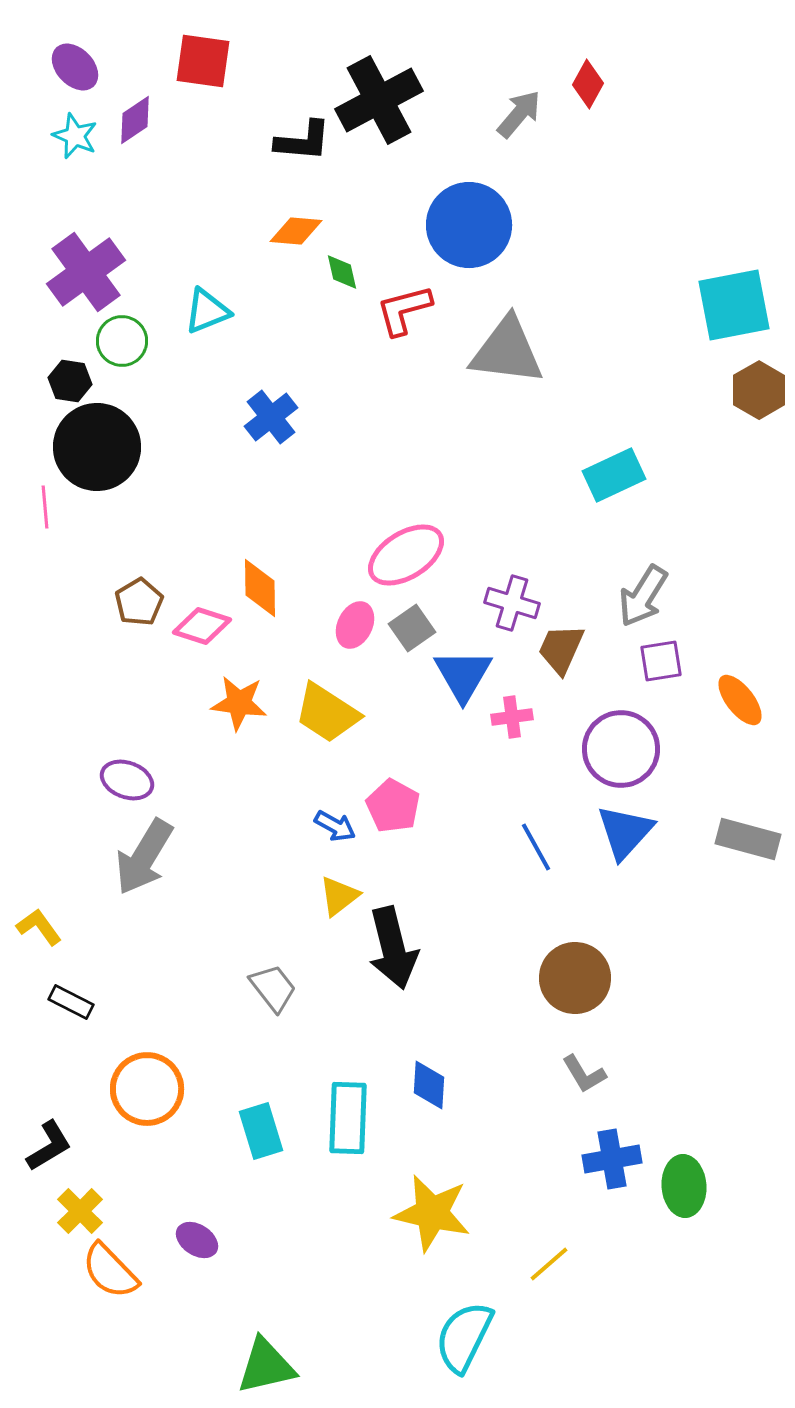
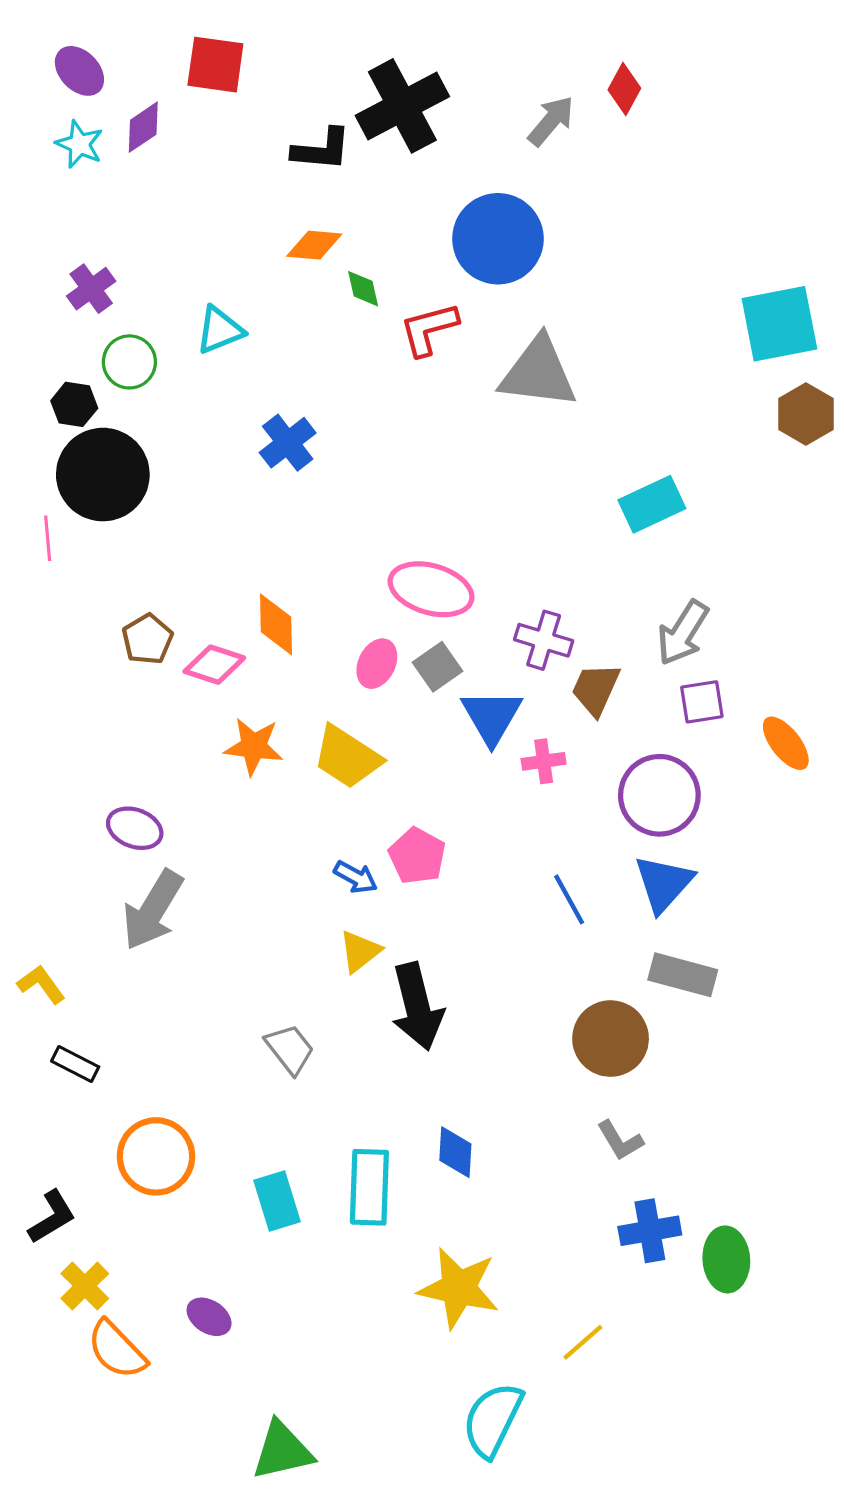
purple cross: (86, 272) -> (91, 289), size x0.6
pink ellipse: (406, 555) -> (431, 589), turned 48
gray rectangle: (748, 839) -> (683, 975), moved

